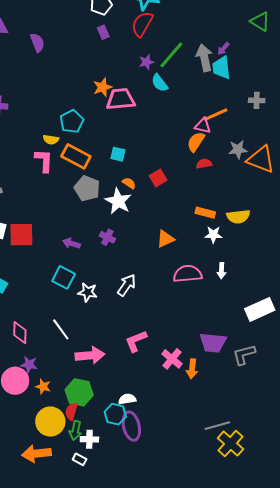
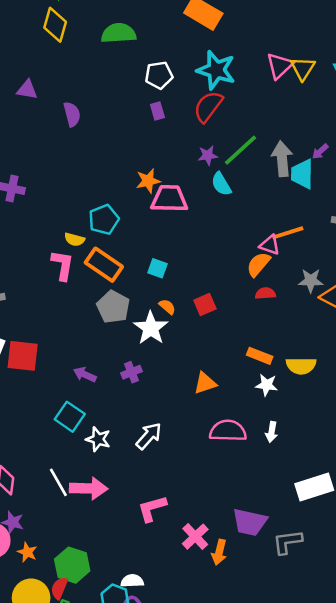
purple arrow: (223, 49) -> (320, 151), moved
purple cross: (107, 237) -> (132, 372), turned 35
pink arrow: (90, 355) -> (89, 488), moved

